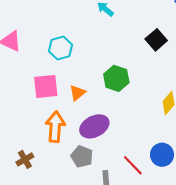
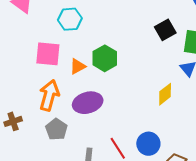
green hexagon: (116, 78) -> (105, 58), moved
gray pentagon: (82, 157) -> (56, 129), moved

